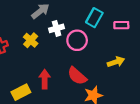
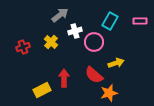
pink rectangle: (121, 25) -> (140, 21), moved
yellow arrow: (116, 62) -> (116, 63), moved

